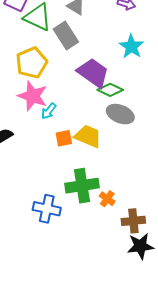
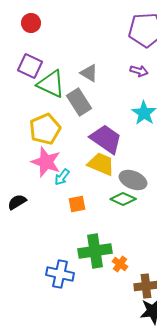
green diamond: (110, 90) -> (123, 199), moved
yellow trapezoid: (88, 136) -> (101, 164), moved

